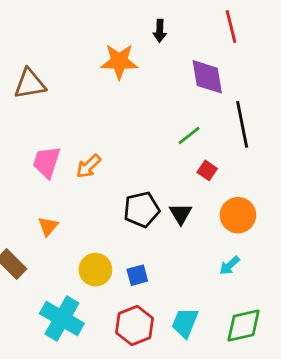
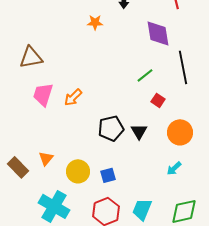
orange star: (119, 61) -> (95, 22), size x0.6
brown triangle: (30, 84) -> (31, 57), moved
orange triangle: (48, 226) -> (46, 158), moved

